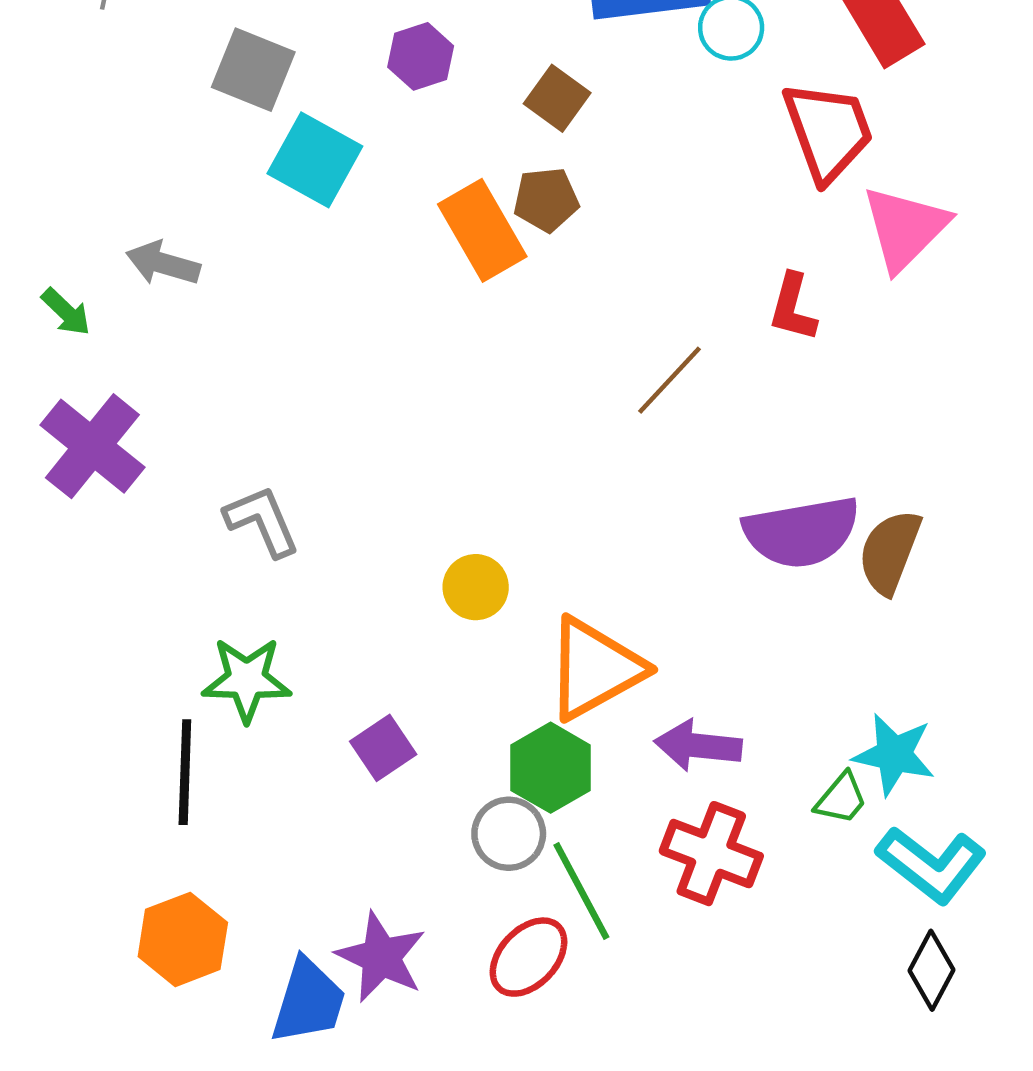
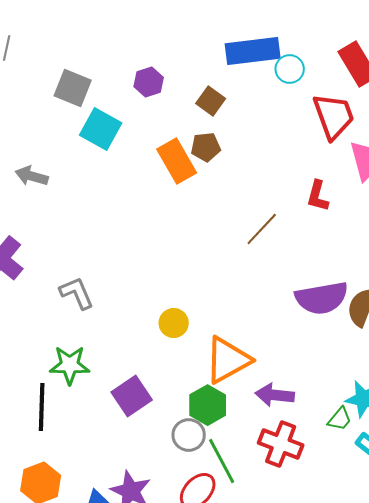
purple square: (383, 748) -> (132, 396), size x1.4

